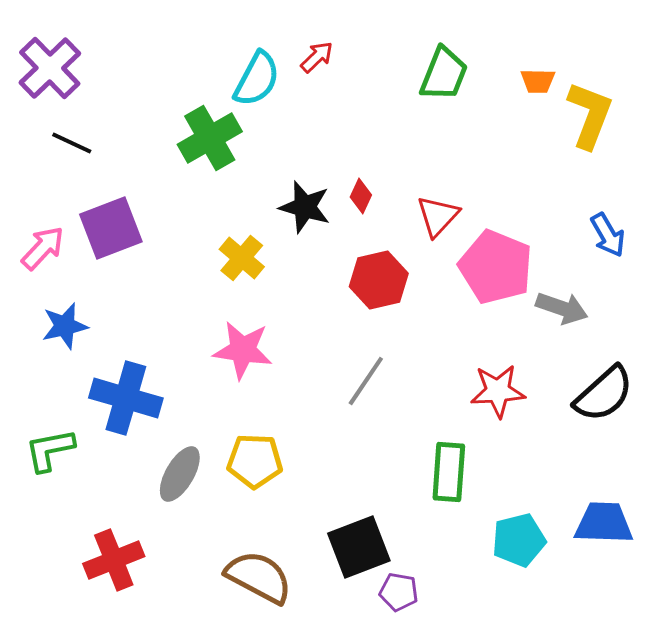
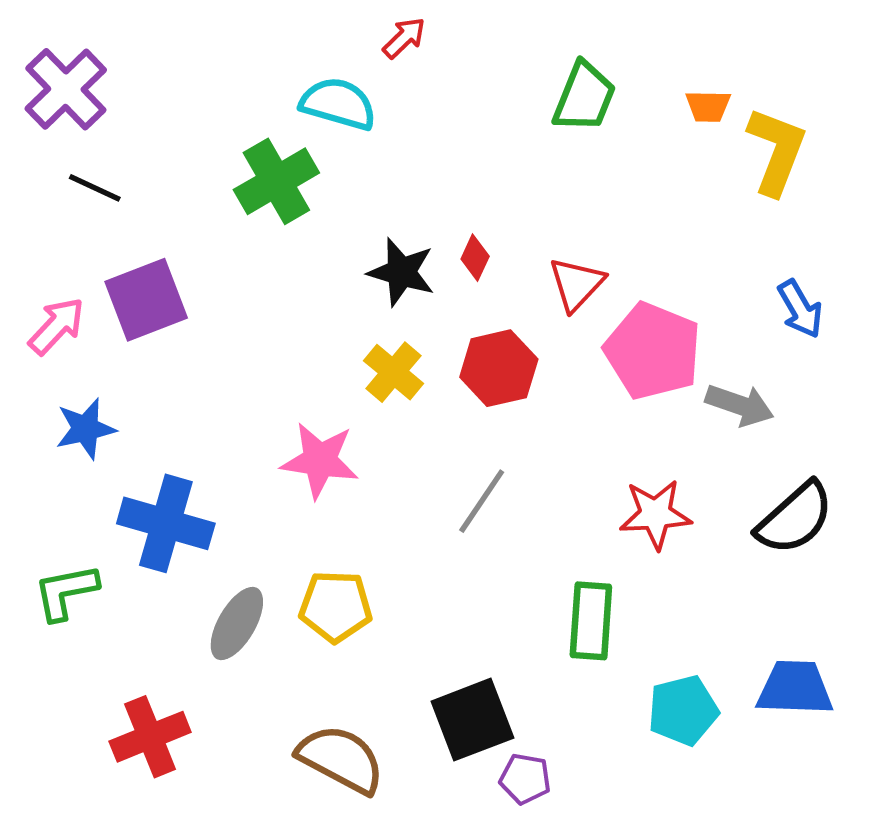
red arrow: (317, 57) -> (404, 38), moved
cyan semicircle: (257, 79) -> (338, 104), turned -102
yellow cross: (242, 258) -> (394, 372), moved

